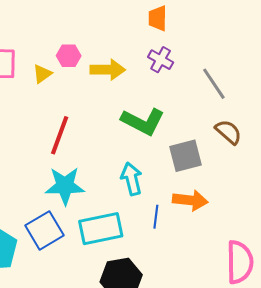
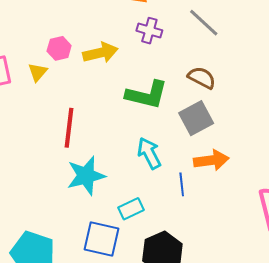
gray line: (214, 84) -> (204, 23), moved
brown semicircle: (228, 132) -> (202, 78), moved
cyan rectangle: (101, 229) -> (131, 209), size x0.6
blue square: (44, 230) -> (101, 239), moved, turned -33

